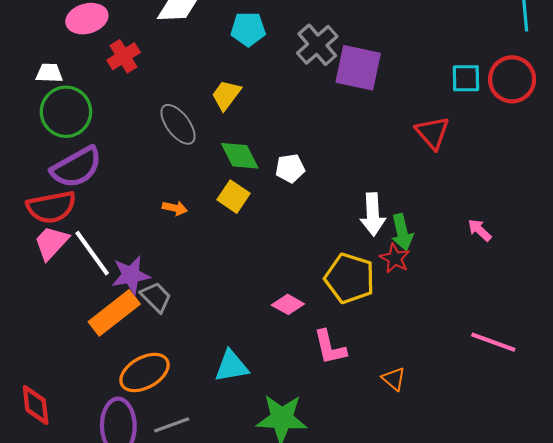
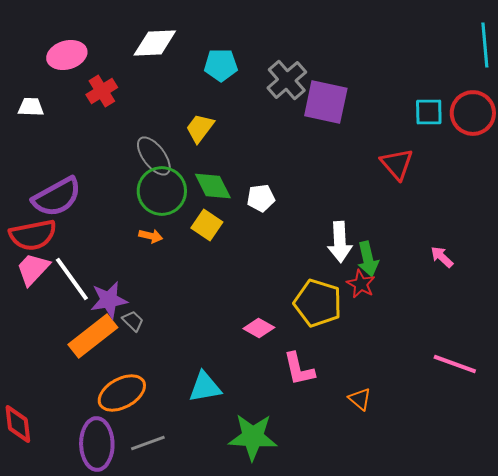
green circle: (66, 112) -> (162, 191), moved
gray trapezoid: (156, 297) -> (133, 321), size x0.7

